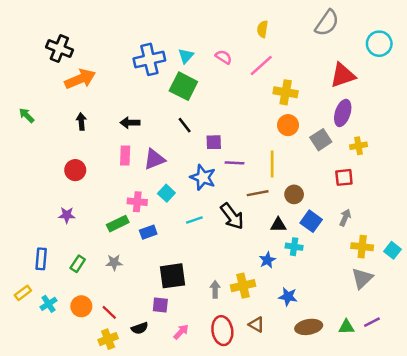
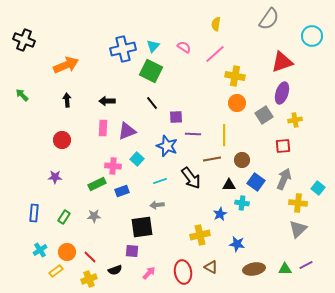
black cross: (59, 49) -> (24, 40), moved
gray arrow: (345, 218) -> (284, 179), size x1.5
cyan square: (393, 250) -> (318, 188), moved
gray arrow: (215, 289) -> (157, 205), moved, turned -96
yellow rectangle: (23, 293) -> (56, 271), moved

